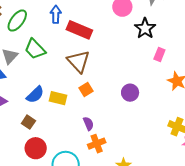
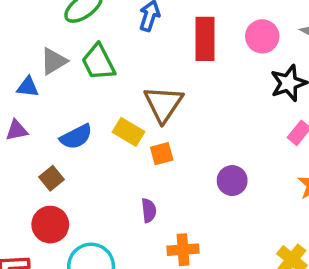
red rectangle: (79, 30) -> (205, 39), moved, turned 50
yellow rectangle: (58, 98) -> (128, 132), moved
orange cross: (97, 144) -> (183, 250), moved

